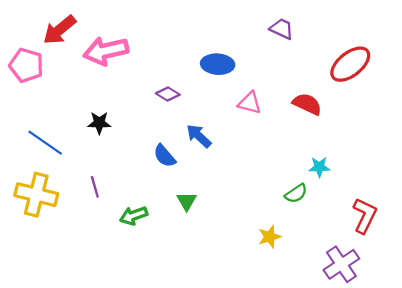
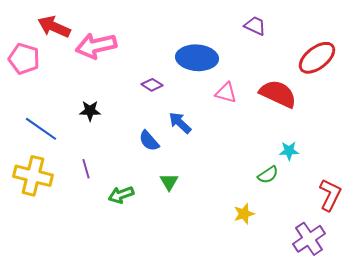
red arrow: (59, 30) -> (54, 27), turned 64
blue ellipse: (218, 64) -> (197, 58), size x1.4
red semicircle: (307, 104) -> (278, 94), size x1.4

